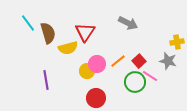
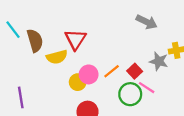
gray arrow: (128, 23) -> (147, 22), moved
gray star: (168, 61) -> (159, 61), moved
purple line: (46, 80) -> (21, 97), moved

